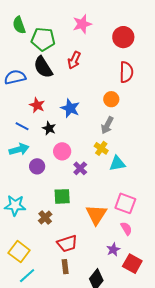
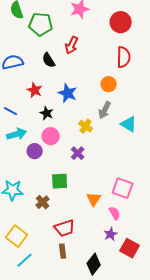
black semicircle: (43, 67) -> (49, 60), moved, size x0.7
blue line: (22, 126) -> (11, 111), moved
yellow cross: (101, 148) -> (86, 126), moved
pink circle: (62, 151) -> (51, 136), moved
cyan triangle: (117, 163) -> (129, 124), moved, turned 42
orange triangle: (96, 214) -> (94, 199), size x0.7
pink semicircle: (126, 229) -> (115, 213), moved

